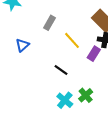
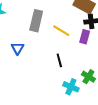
gray rectangle: (50, 23) -> (36, 21), size x1.5
black line: (61, 70) -> (59, 60), turned 56

